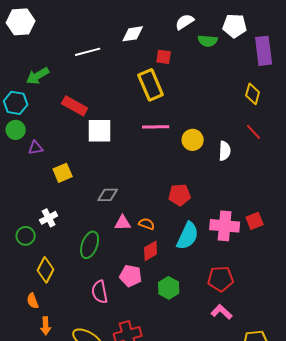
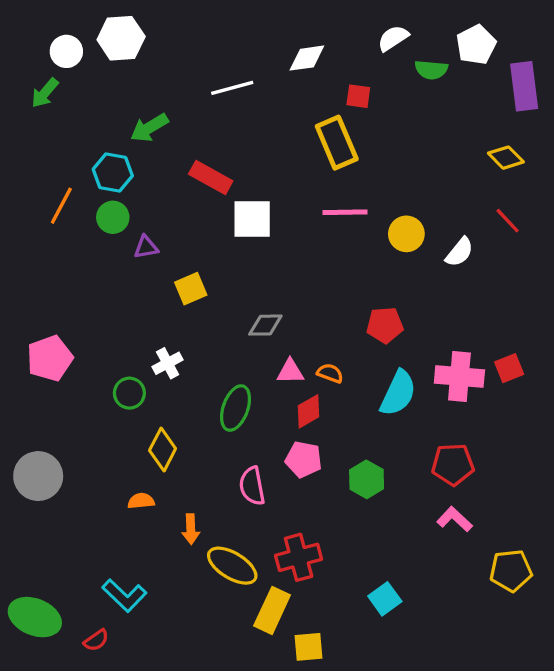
white pentagon: (235, 26) -> (476, 45), turned -30
yellow diamond: (253, 94) -> (506, 158), turned -60
white semicircle: (225, 151) -> (459, 252), turned 36
red diamond: (151, 251) -> (309, 411), moved
orange semicircle: (33, 301) -> (141, 501), turned 105
orange arrow: (46, 326) -> (191, 529), moved

